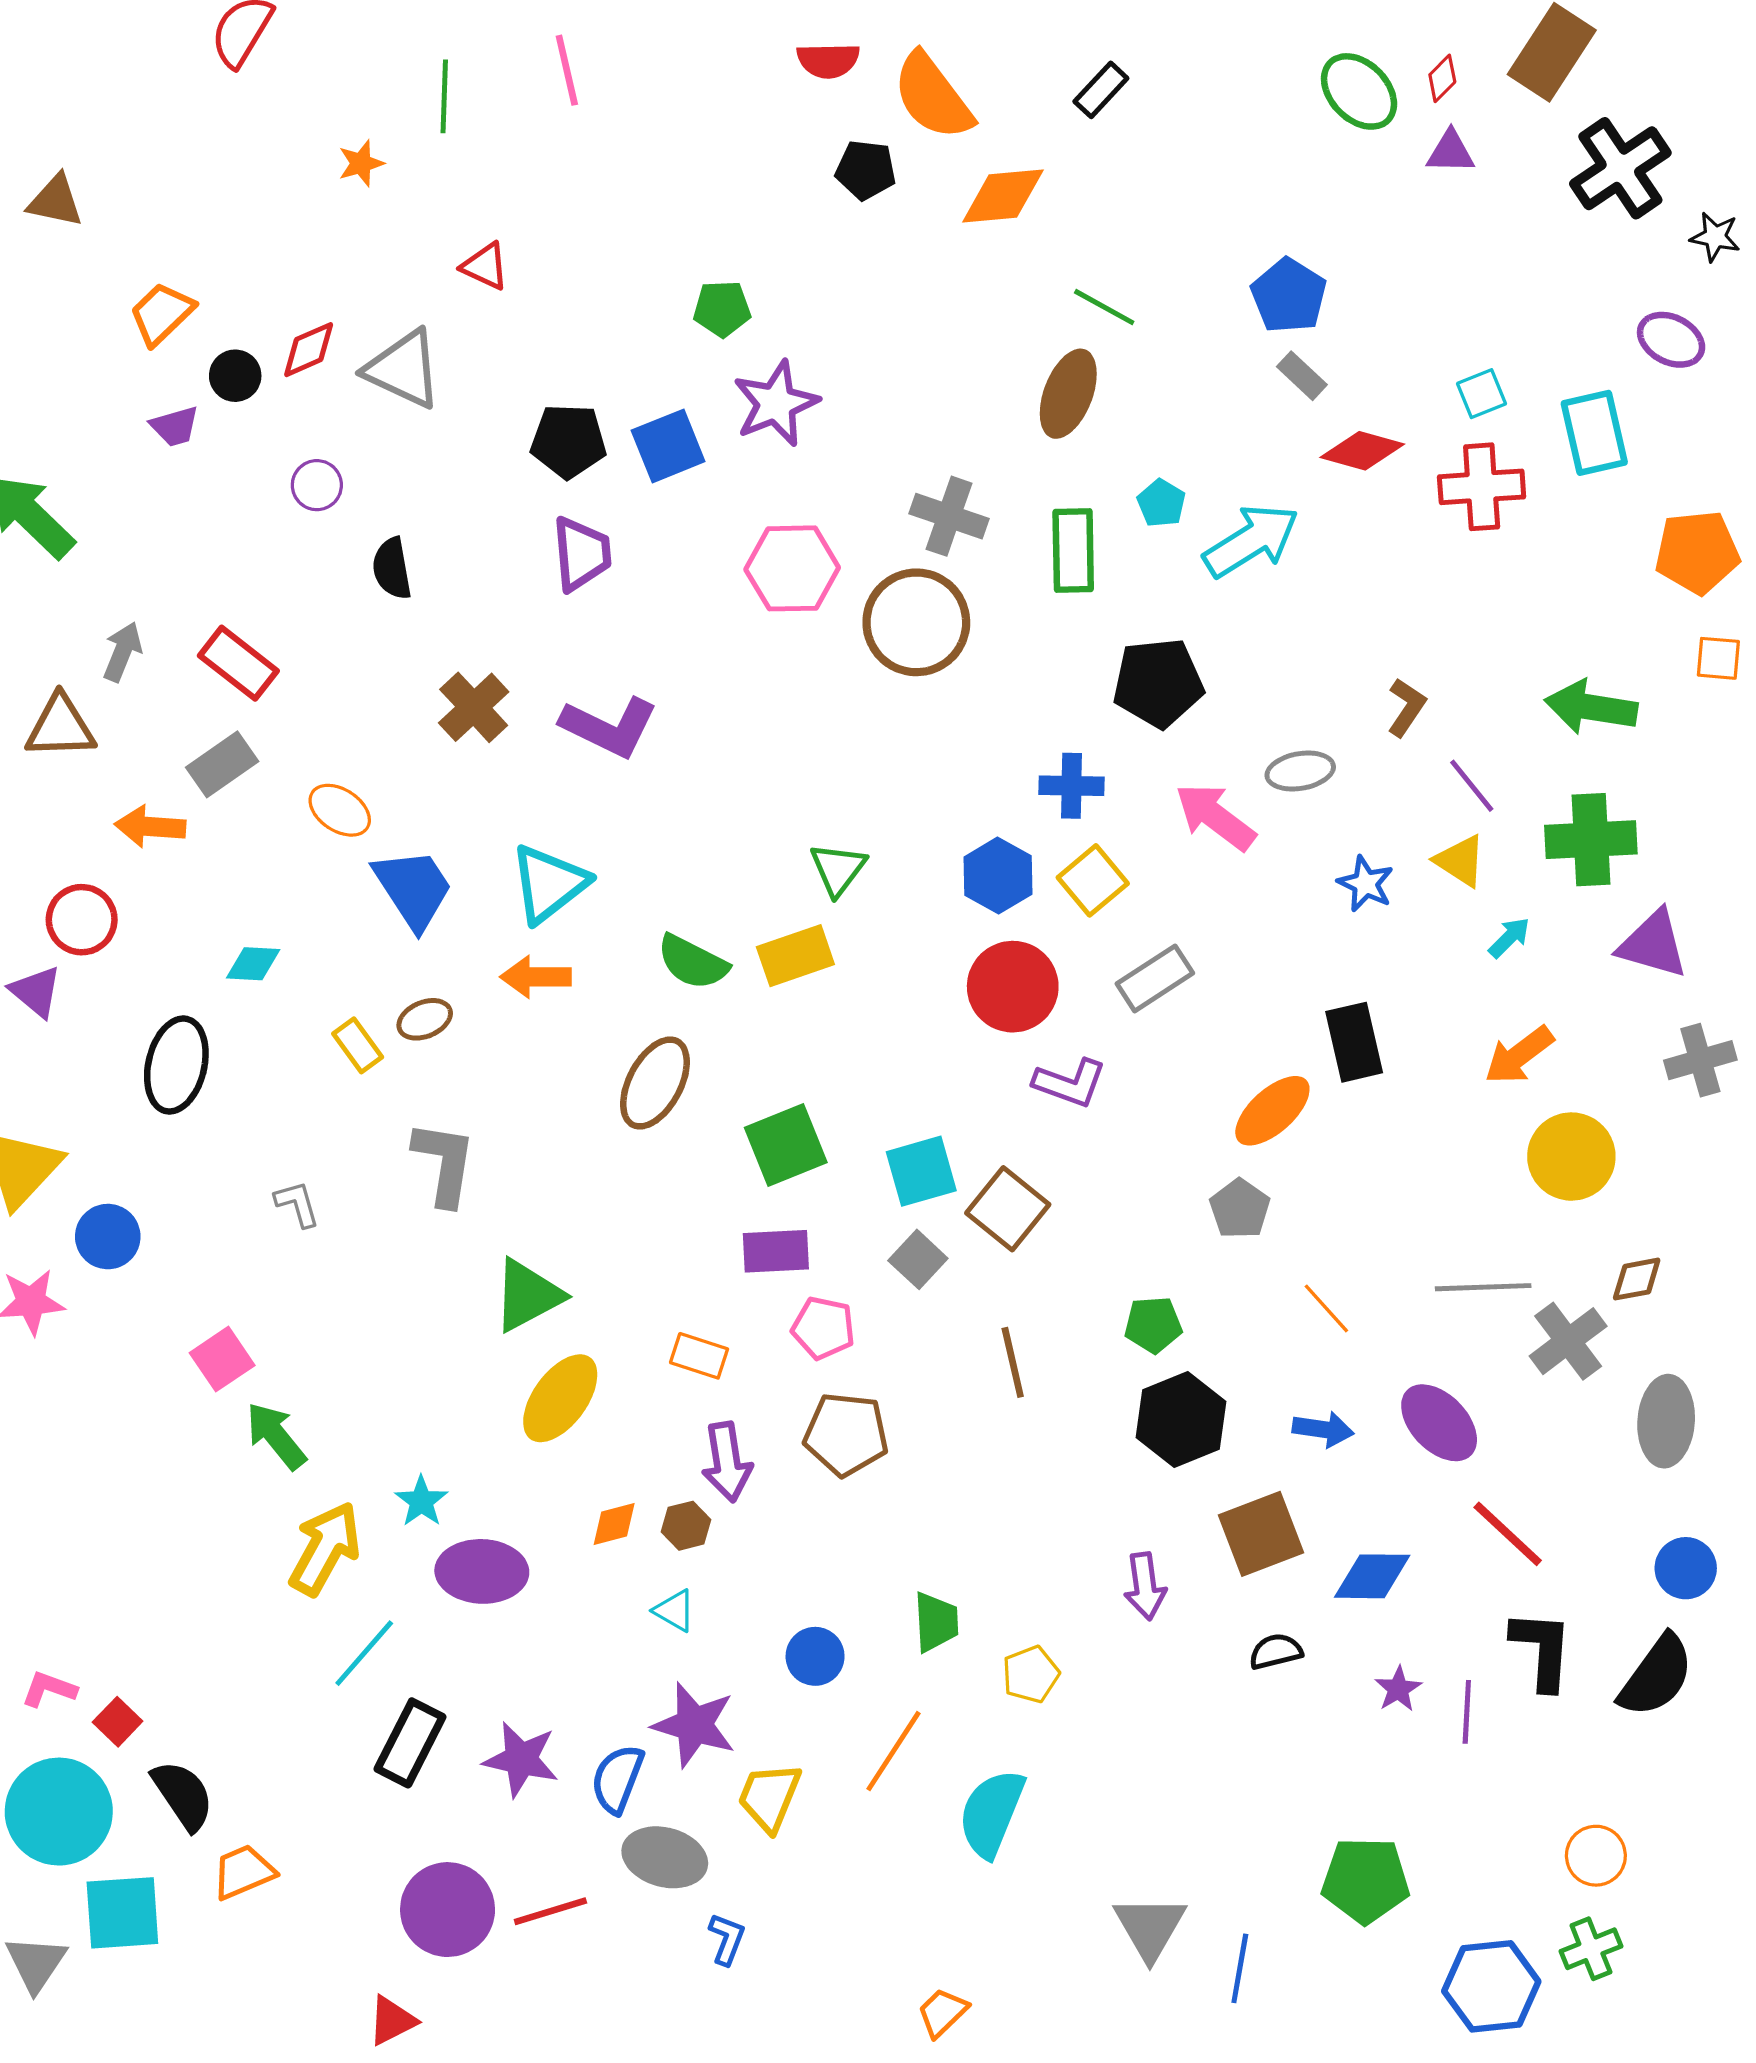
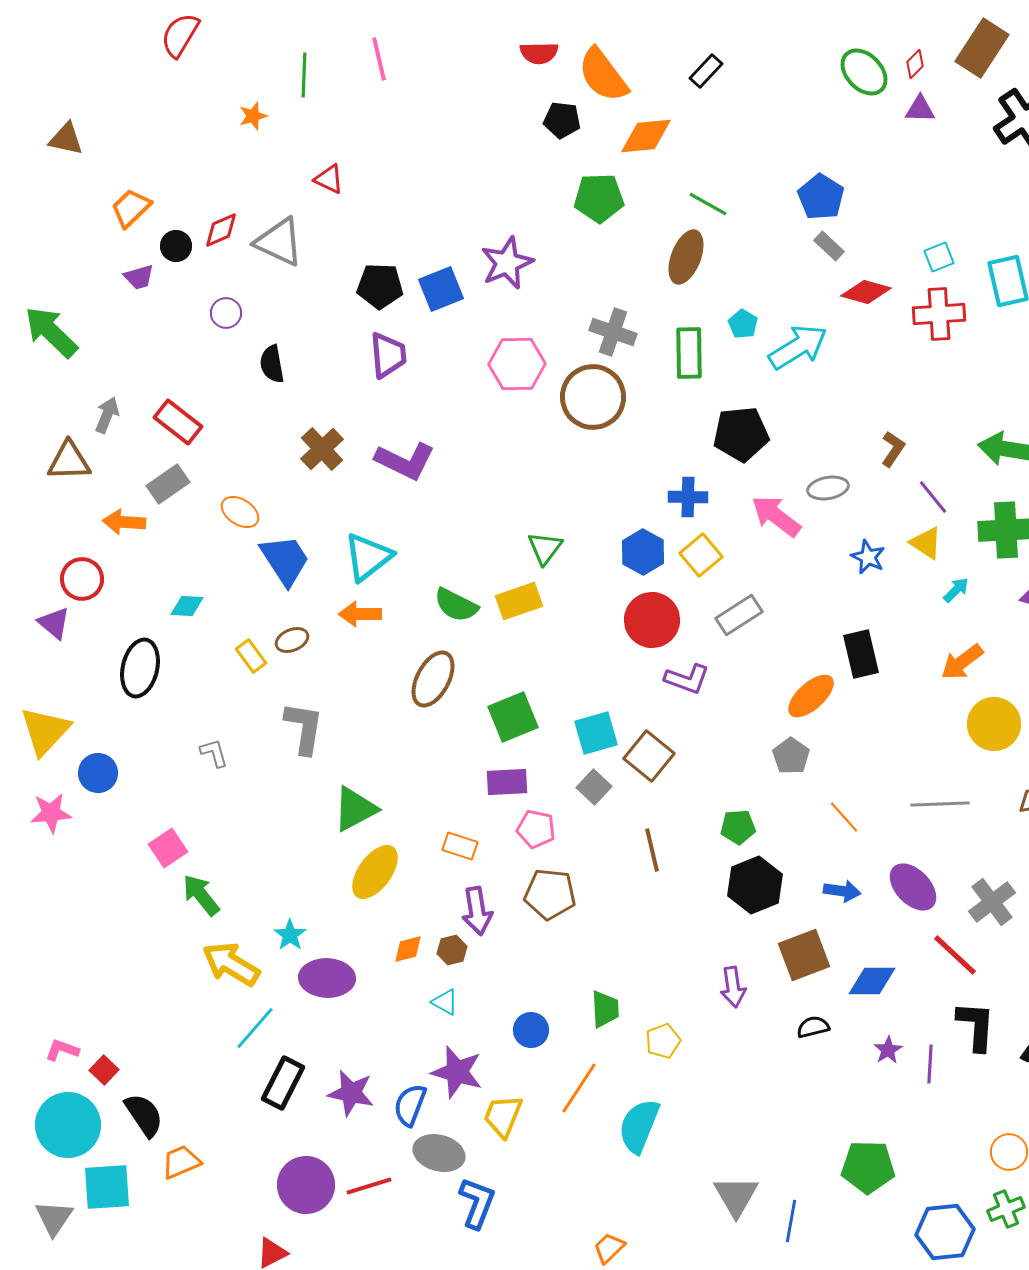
green pentagon: (722, 309) -> (599, 198), moved, size x1.4
gray cross: (1568, 1341) -> (992, 902), moved
yellow arrow: (325, 1549) -> (231, 964), turned -88
blue L-shape: (727, 1939) -> (477, 1203), size x1.6

